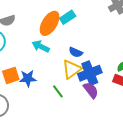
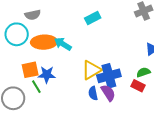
orange ellipse: (50, 23) -> (44, 42), moved, turned 50
blue semicircle: (76, 52) -> (93, 93), moved, turned 48
green line: (58, 91) -> (36, 87), moved

